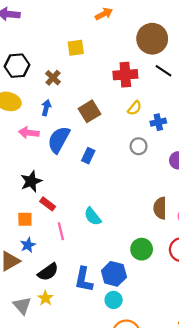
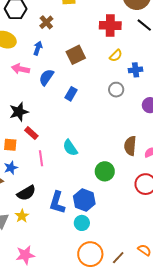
blue semicircle: (59, 140) -> (46, 77), size x0.7
green circle: (142, 249) -> (105, 171), moved

